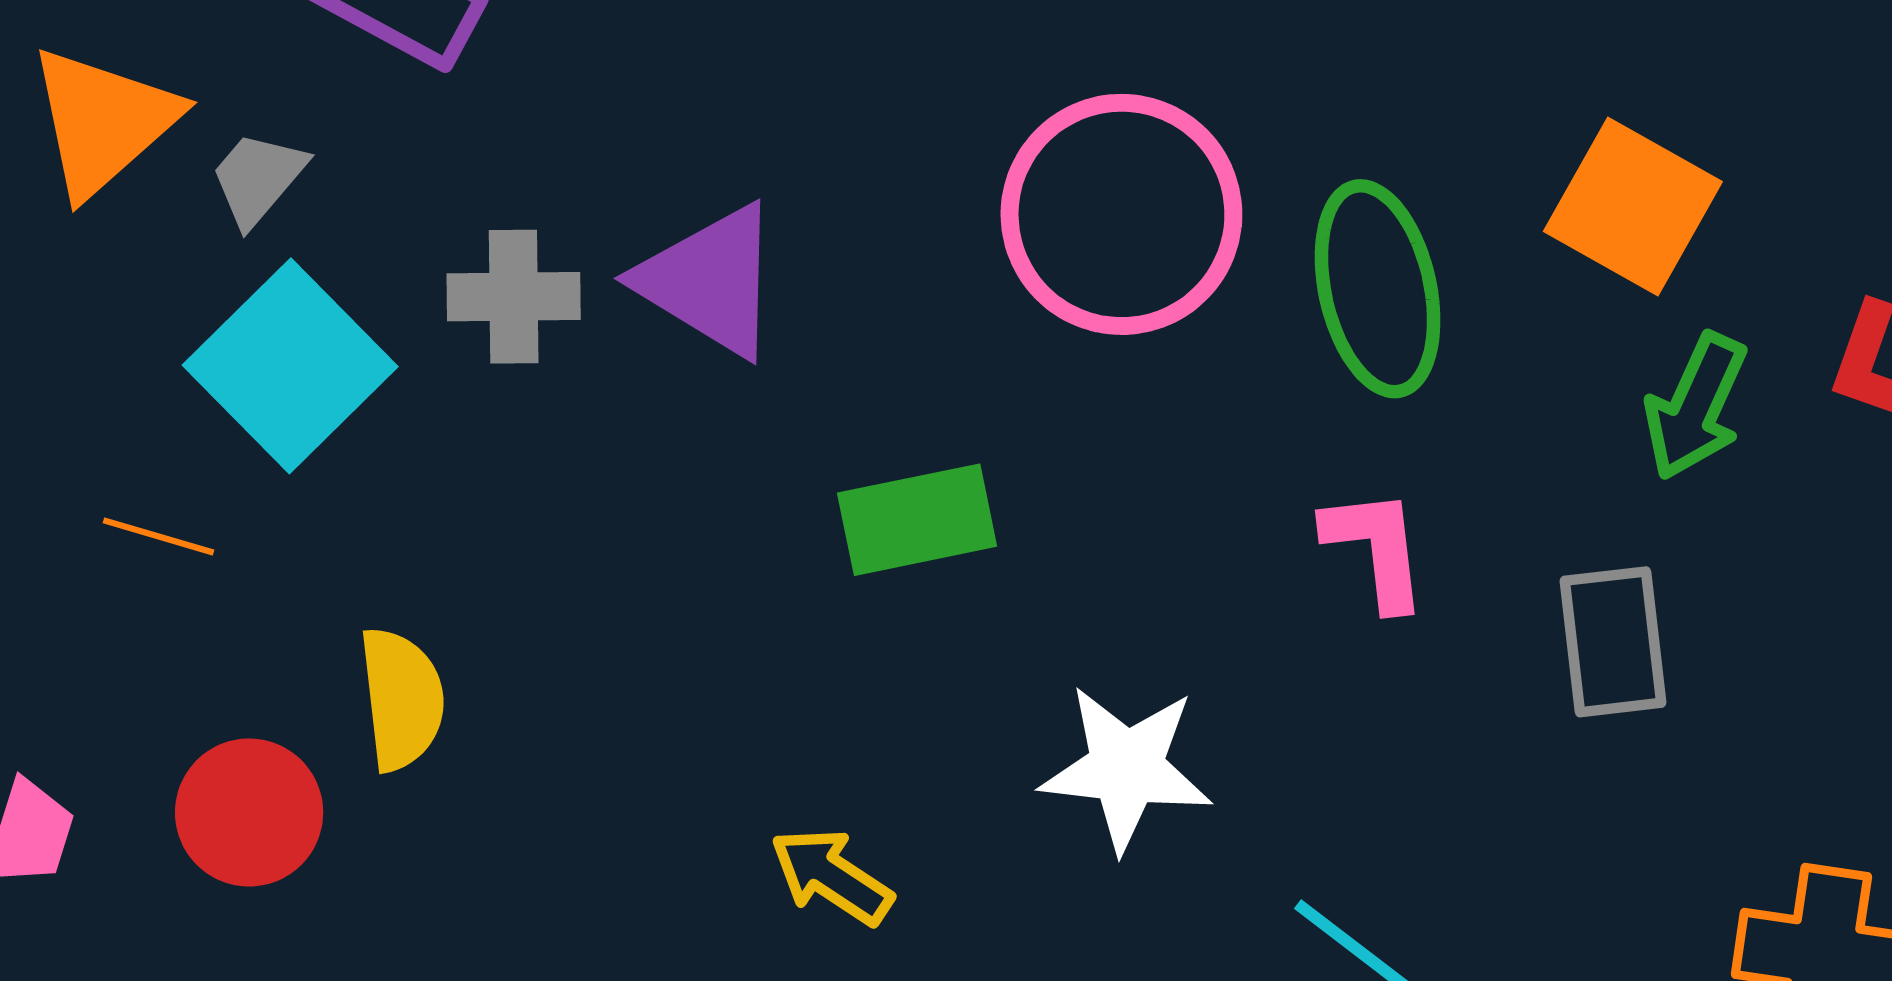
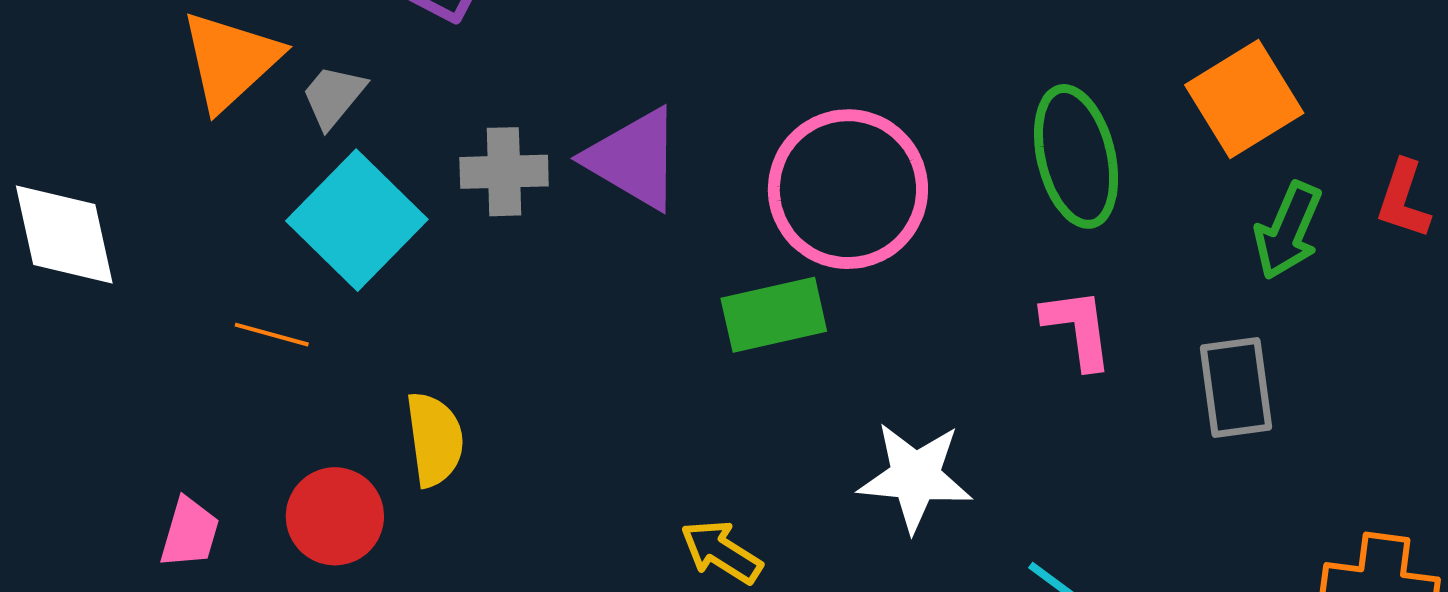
orange square: (1633, 206) -> (1244, 99), turned 30
pink circle: (1121, 214) -> (848, 189), moved

